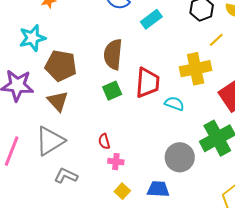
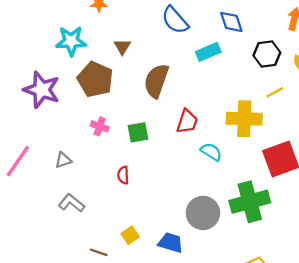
red trapezoid: (148, 83) -> (187, 121), size x0.7
green square: (112, 91) -> (138, 132), moved
brown triangle: (58, 101) -> (122, 47), moved, size x0.7
gray triangle: (50, 141) -> (63, 160), size x0.5
pink cross: (116, 162) -> (100, 126), moved

